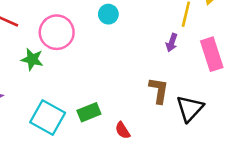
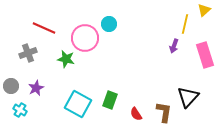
cyan circle: (108, 14) -> (109, 24), moved
brown L-shape: (159, 90) -> (164, 112), moved
green rectangle: (89, 112) -> (110, 100), turned -48

